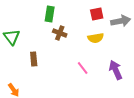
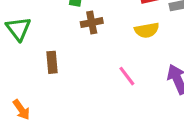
brown cross: (60, 33) -> (92, 23), turned -32

